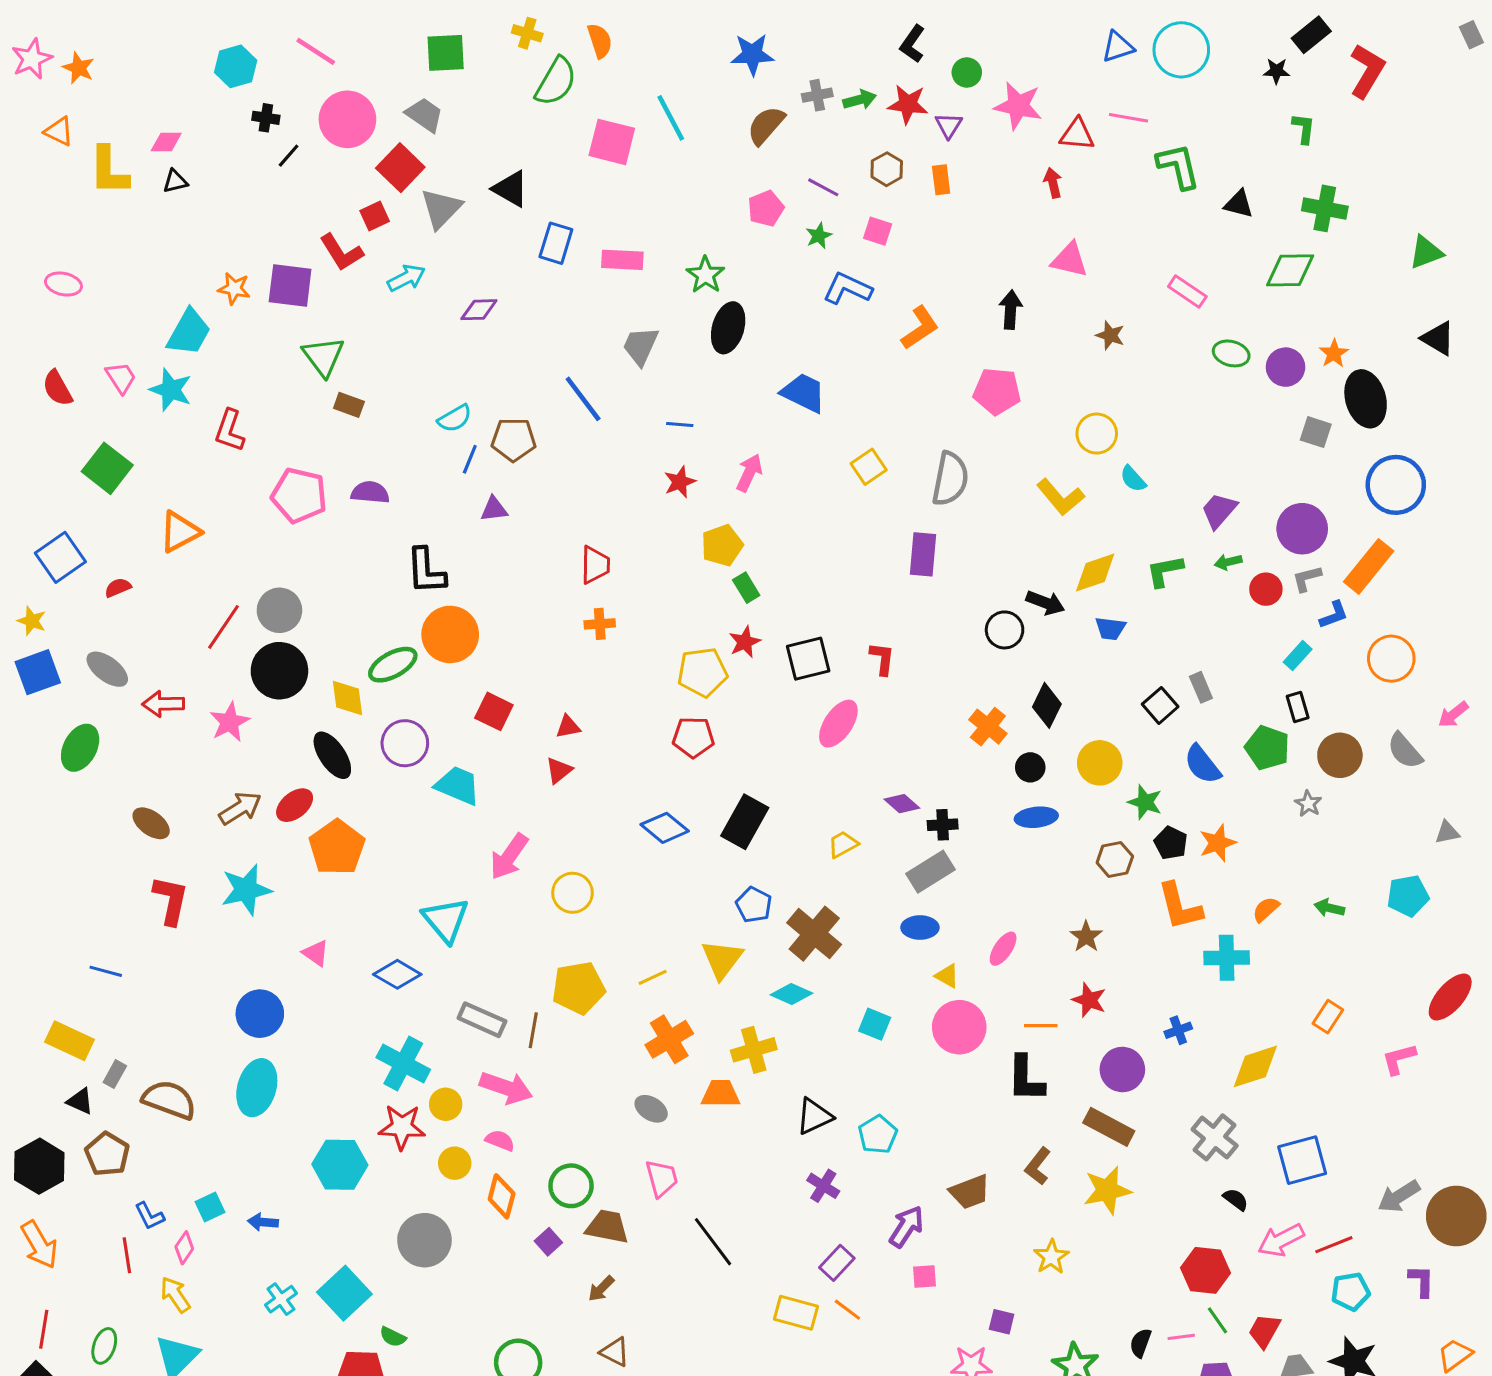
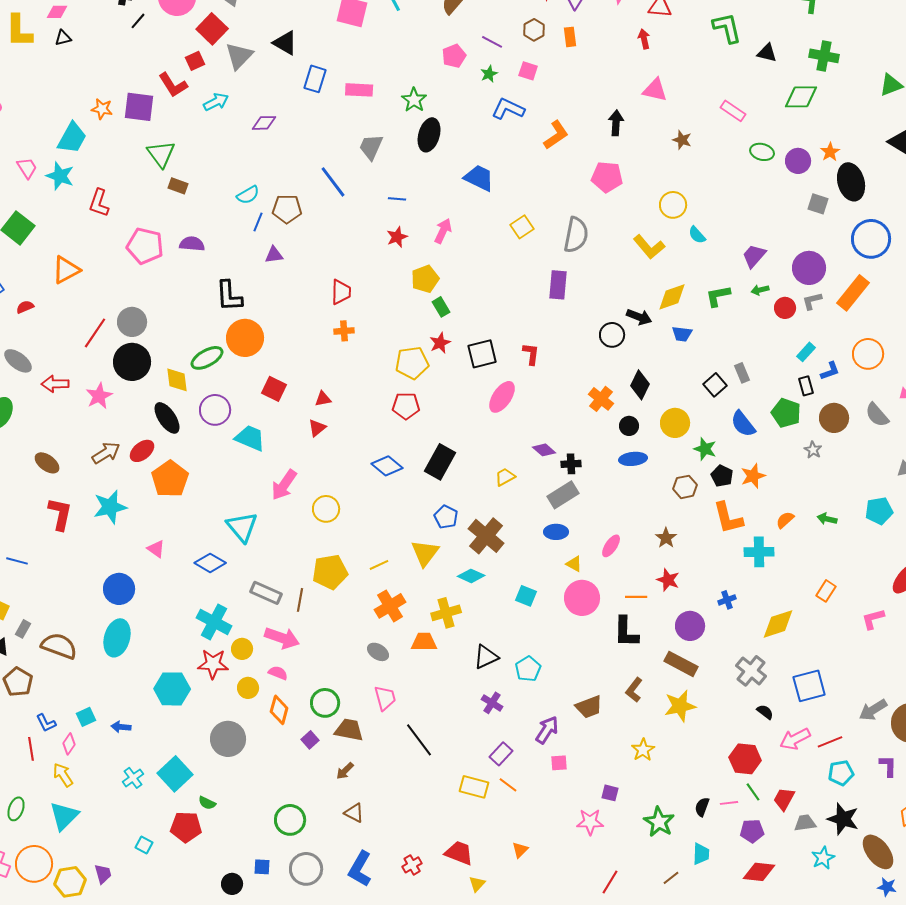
blue L-shape: (1334, 615) -> (830, 371), moved

